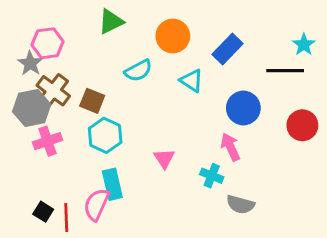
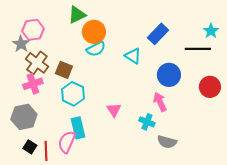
orange circle: (173, 36) -> (94, 32), moved
gray hexagon: (32, 108) -> (24, 117), moved
pink cross: (48, 141) -> (33, 84), moved

